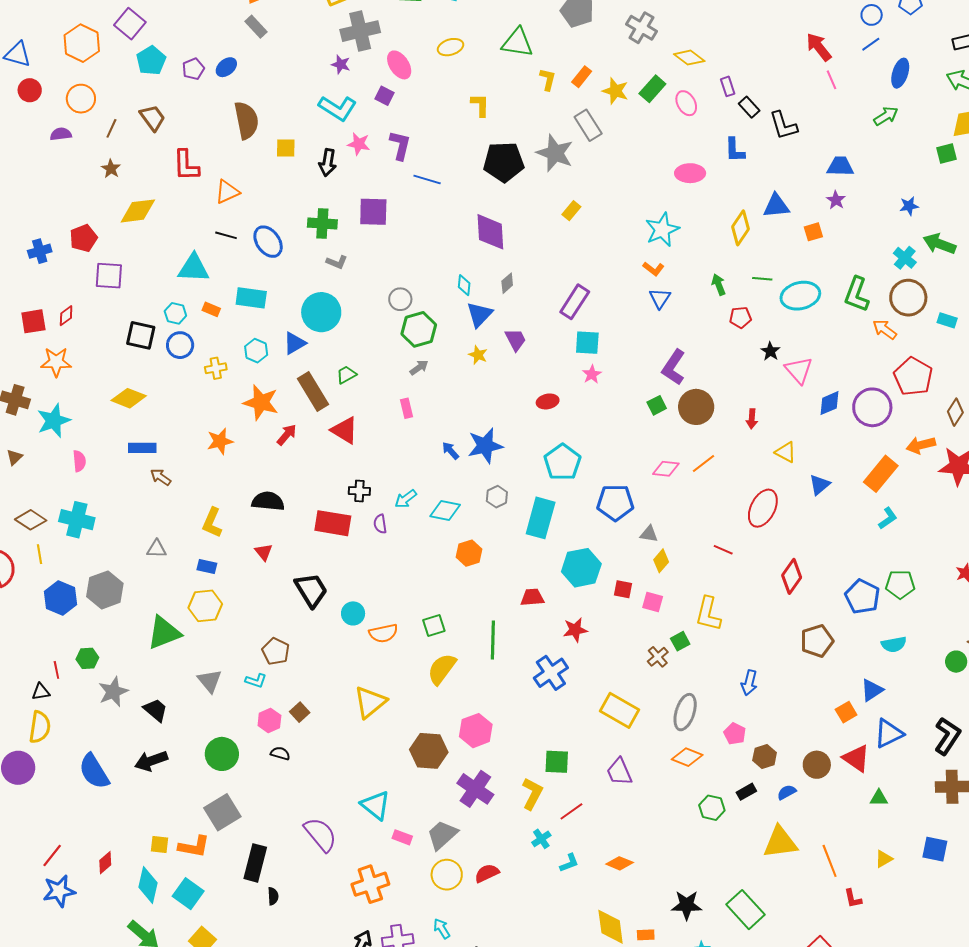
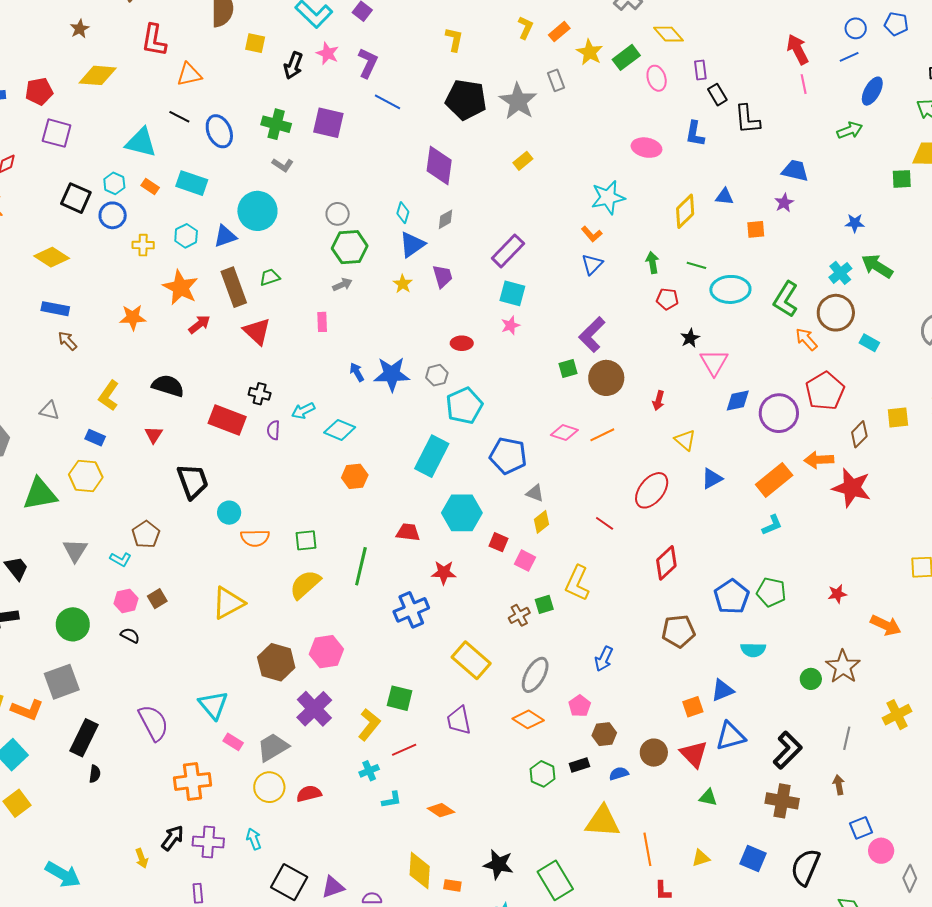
gray rectangle: (588, 125) -> (556, 80), size x0.7
blue triangle: (776, 206) -> (725, 197), size x0.7
gray hexagon: (497, 497) -> (437, 375), moved

